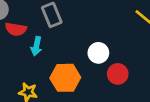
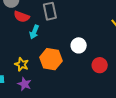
red circle: (118, 74) -> (100, 65), moved

